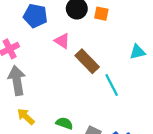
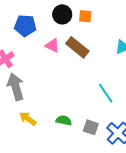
brown rectangle: (87, 61) -> (77, 47), moved
cyan line: (112, 85) -> (106, 93), moved

